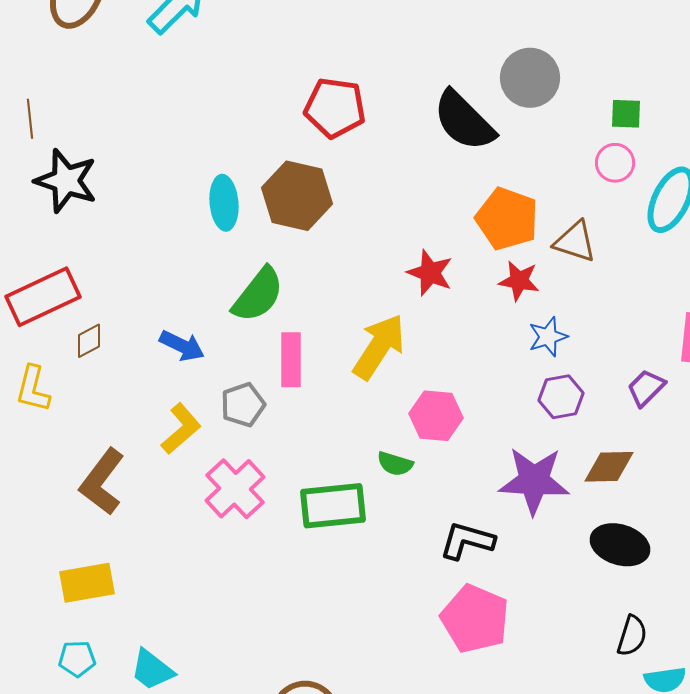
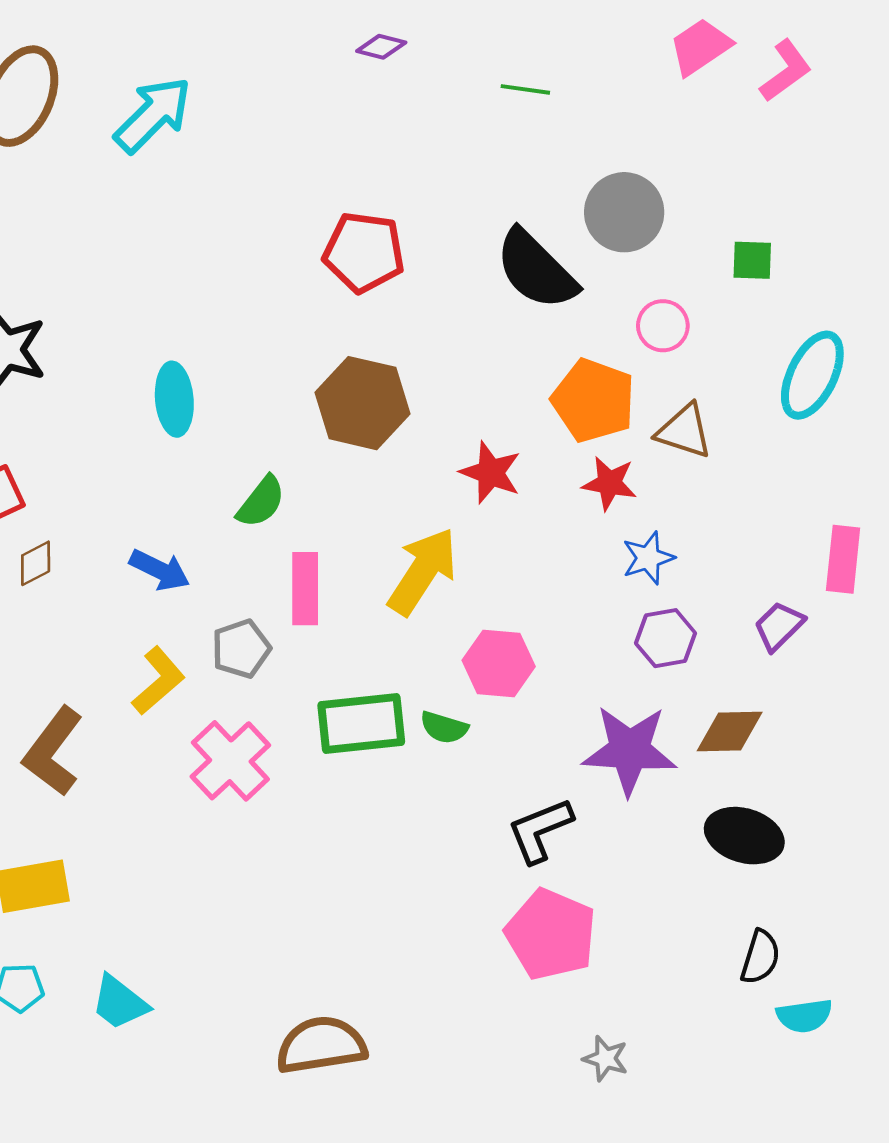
pink circle: (615, 163) -> (663, 326), moved
brown hexagon: (297, 196) -> (363, 403), moved
cyan ellipse: (224, 203) -> (174, 399), moved
green semicircle: (258, 295) -> (261, 502), size x0.7
green rectangle: (333, 506) -> (361, 723), moved
black L-shape: (467, 541) -> (540, 830), turned -38

